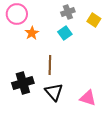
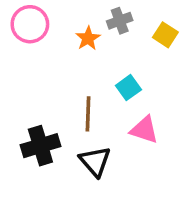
orange star: (32, 33) -> (88, 38), moved
cyan square: (65, 33) -> (128, 88), moved
pink triangle: (88, 98) -> (144, 130), moved

